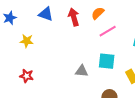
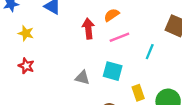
red arrow: (74, 17) -> (88, 29), moved
red star: (27, 76) -> (26, 66), moved

